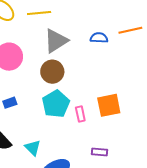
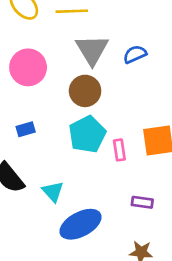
blue semicircle: (99, 38) -> (135, 54), moved, turned -30
gray triangle: (56, 41) -> (92, 50), turned -32

